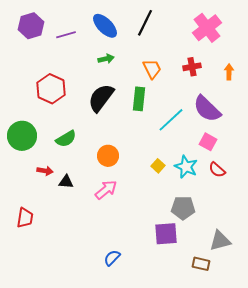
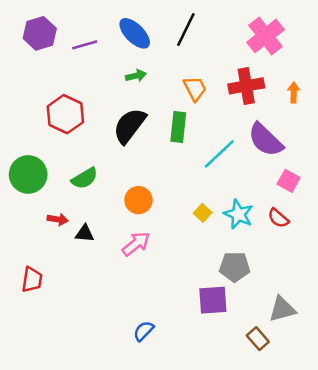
red cross: (192, 67) -> (246, 86), size x1.5
pink square: (208, 142) -> (289, 181), moved
brown rectangle: (201, 264) -> (258, 339), turned 36

